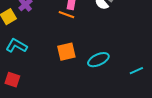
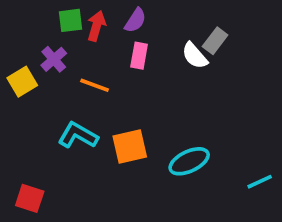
orange line: (66, 15) -> (95, 85), moved
cyan L-shape: (16, 46) -> (78, 135), moved

